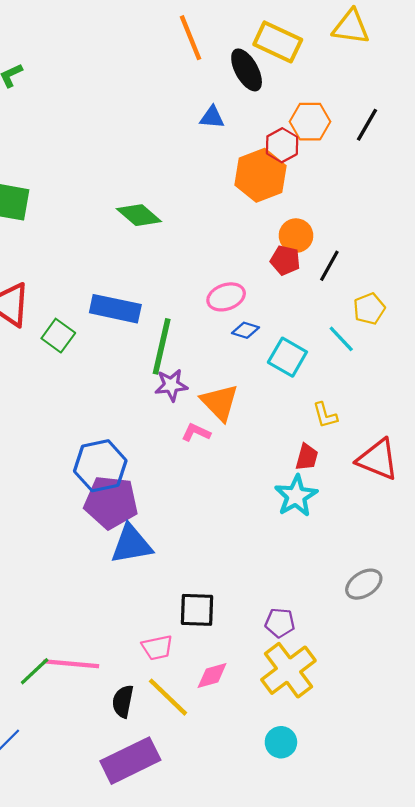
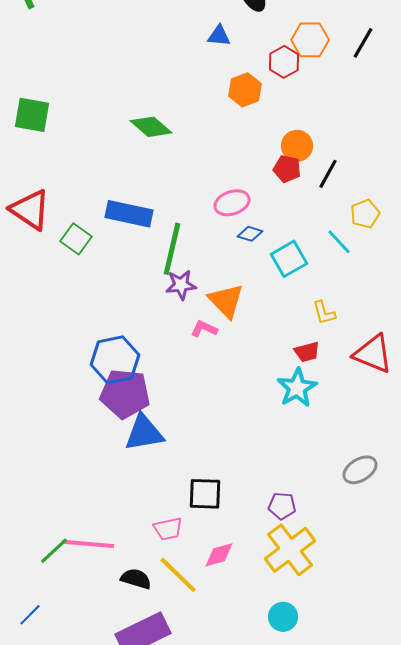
orange hexagon: (261, 175) -> (245, 90), moved, size x0.7
cyan square: (287, 357) -> (289, 259), turned 30
red trapezoid: (307, 457) -> (307, 352), turned 60
black semicircle: (123, 701) -> (136, 579), turned 96

